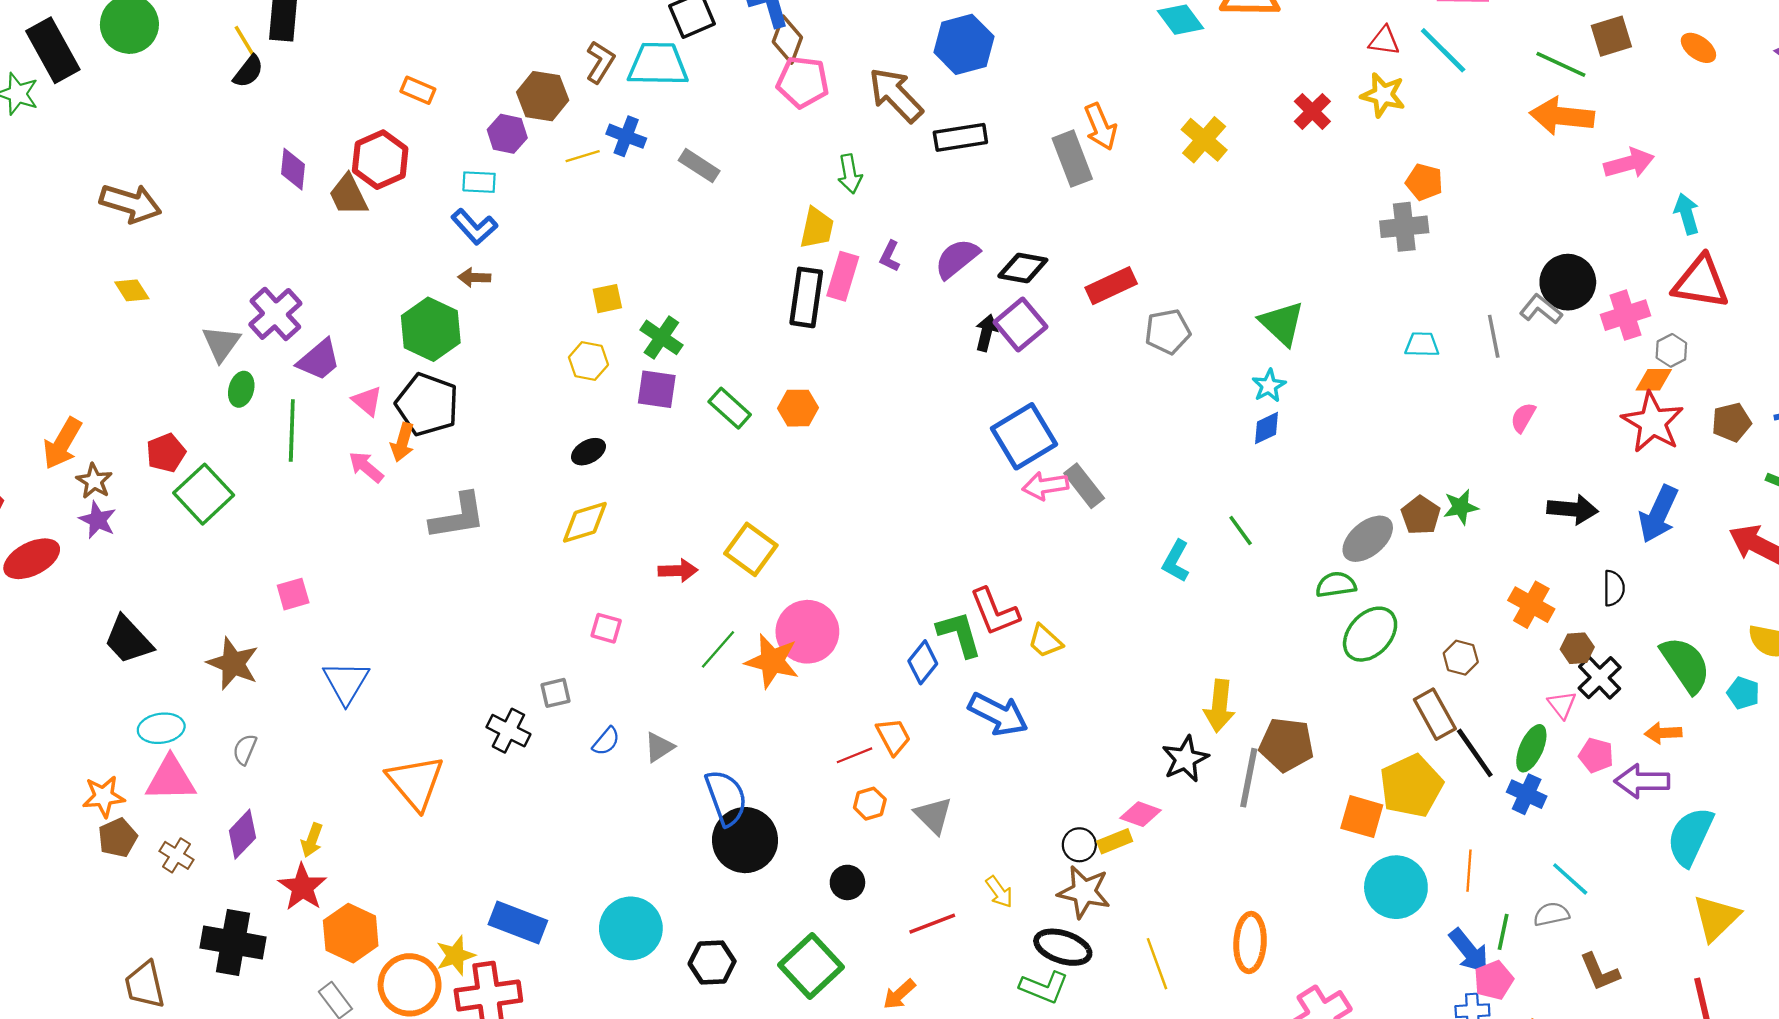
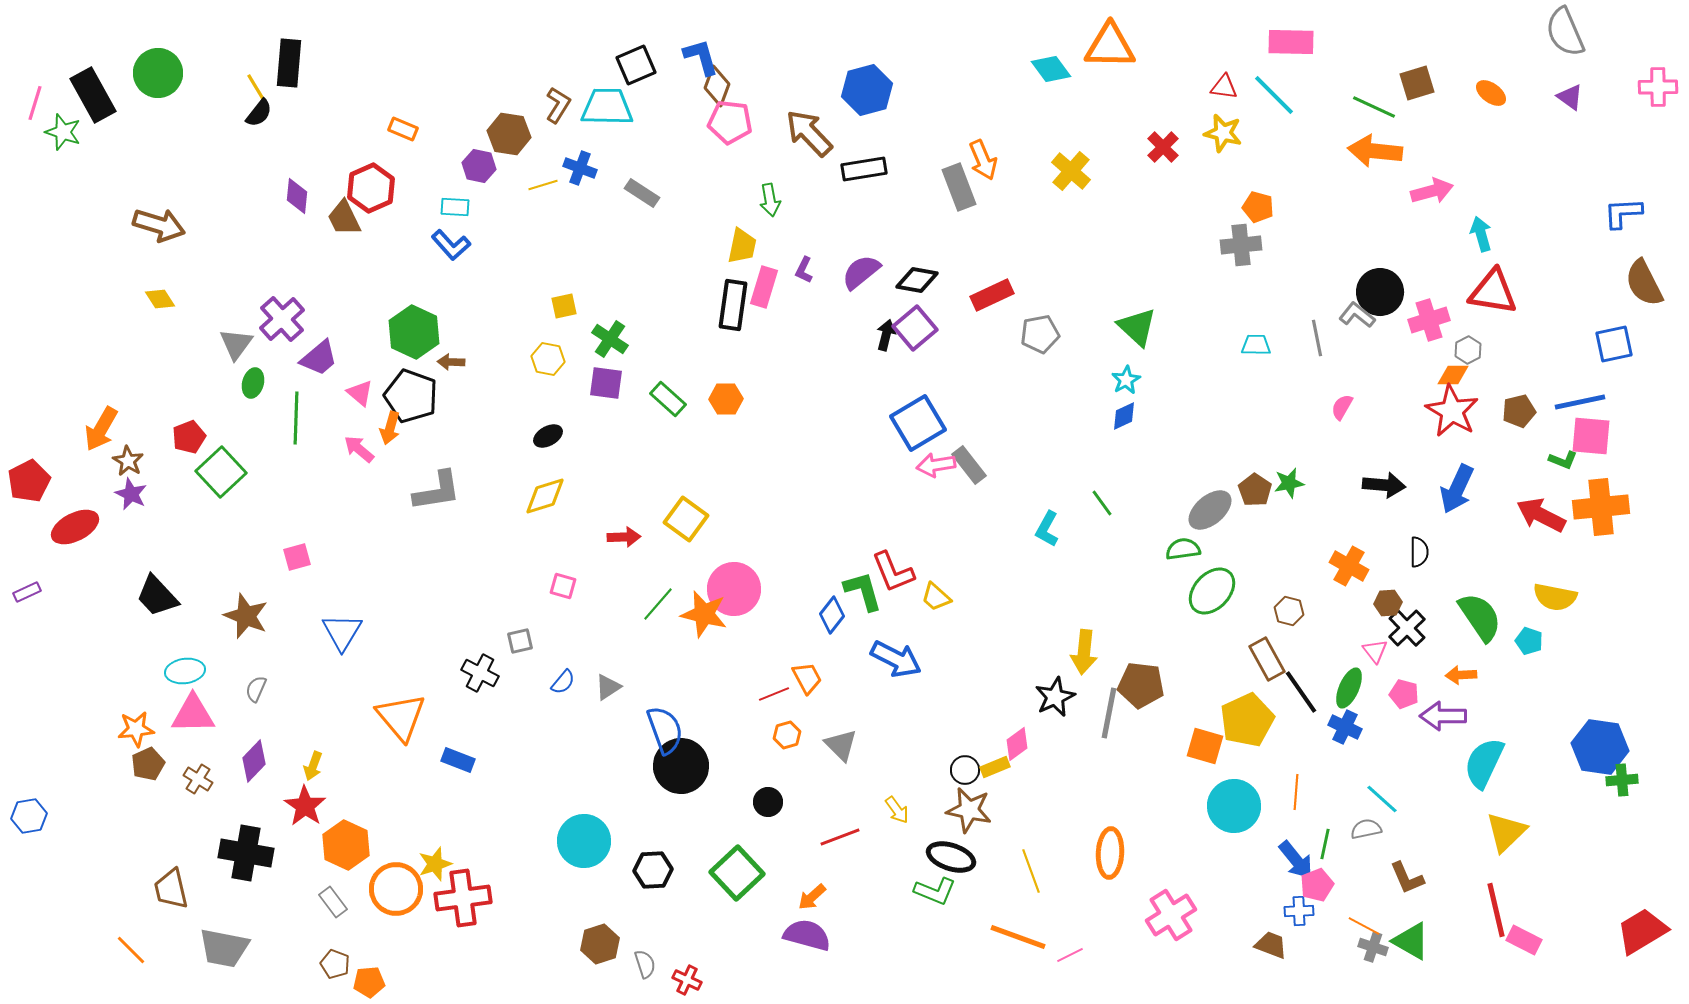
brown arrow: (474, 277) -> (451, 362), moved
pink diamond: (1141, 814) -> (1017, 744), turned -56
blue rectangle: (518, 922) -> (458, 760), moved, size x0.7

